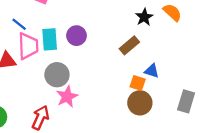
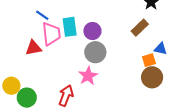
purple circle: (76, 36) -> (92, 31), moved
gray circle: (57, 75) -> (95, 52), moved
orange square: (138, 83) -> (149, 60), turned -32

